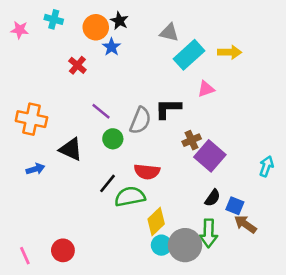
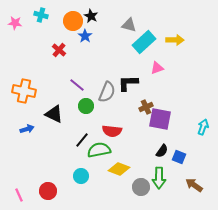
purple square: (210, 156) -> (160, 119), turned -30
yellow diamond: (156, 221) -> (119, 169), turned 65
brown arrow: (245, 224) -> (194, 185), moved
cyan circle: (161, 245) -> (81, 176), moved
gray circle: (185, 245) -> (141, 187), size x0.7

